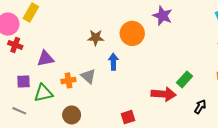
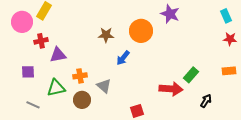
red cross: (15, 45) -> (41, 41), moved, turned -32
blue arrow: (113, 62) -> (123, 58), turned -140
gray triangle: (88, 76) -> (104, 86), moved
purple square: (24, 82) -> (28, 72), moved
brown circle: (72, 115) -> (82, 100), moved

